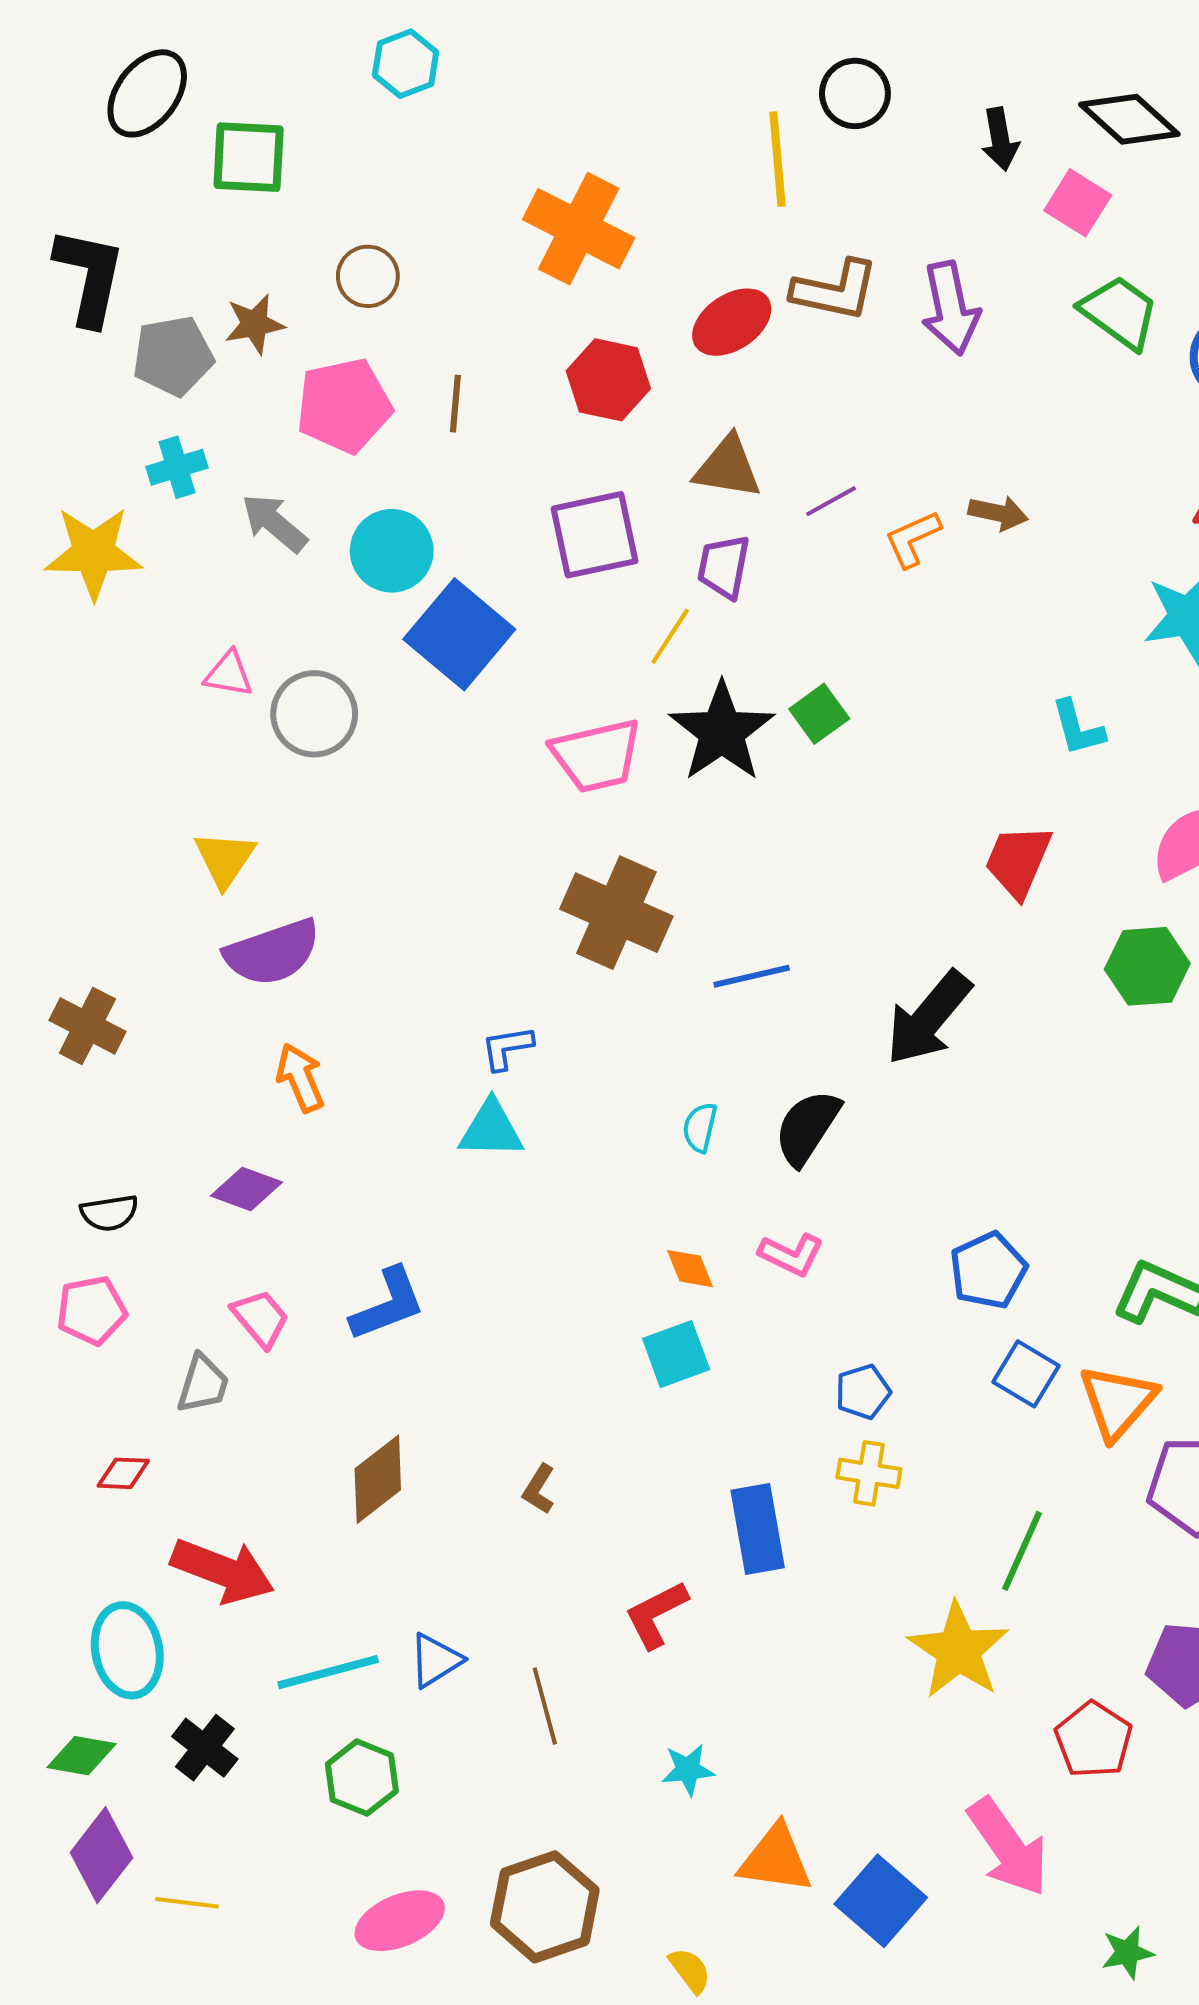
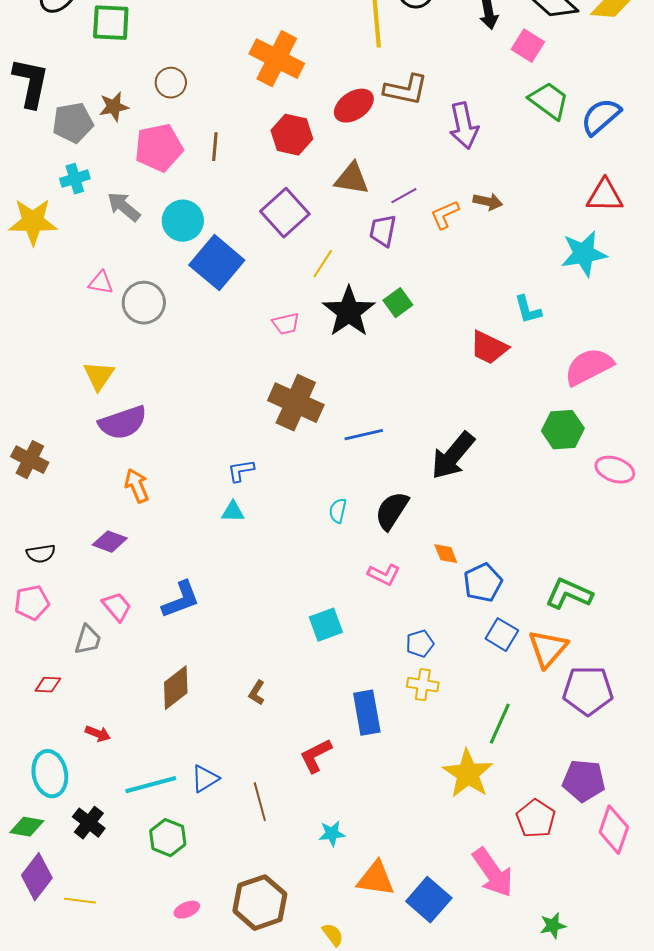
purple arrow: (950, 308) -> (464, 126), moved
purple square: (595, 535) -> (285, 213), turned -30
purple trapezoid: (724, 567) -> (383, 231), moved
pink trapezoid: (596, 756) -> (286, 324), size x0.6
red trapezoid: (1018, 861) -> (489, 348), moved, turned -87
cyan triangle: (491, 1129) -> (233, 512), size x0.7
orange diamond: (690, 1269) -> (446, 554), moved
red arrow: (223, 1571) -> (98, 734), size x0.5
pink ellipse: (400, 1921) -> (187, 910), size x0.6

